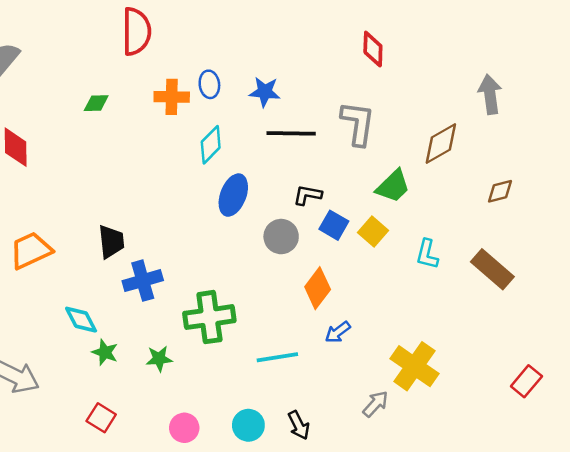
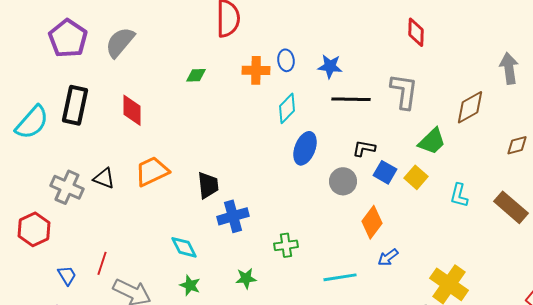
orange trapezoid: (31, 250) -> (152, 171), moved
green cross: (209, 317) -> (286, 245), size x0.6
green star: (105, 352) -> (190, 285), moved

